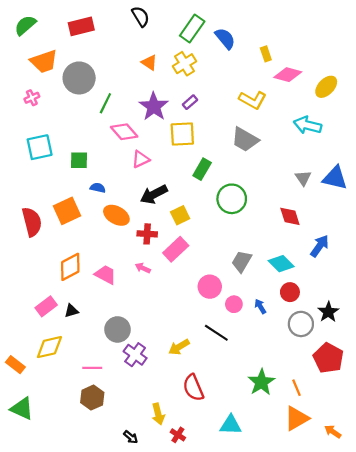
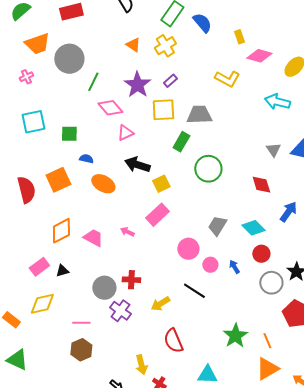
gray trapezoid: (245, 139) -> (199, 115), moved, turned 148
black arrow: (154, 194) -> (137, 165), turned 45
red cross: (147, 234) -> (131, 280), moved

